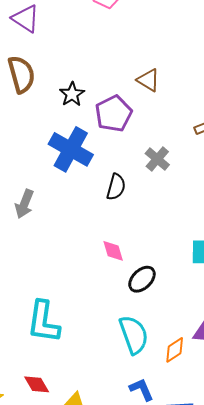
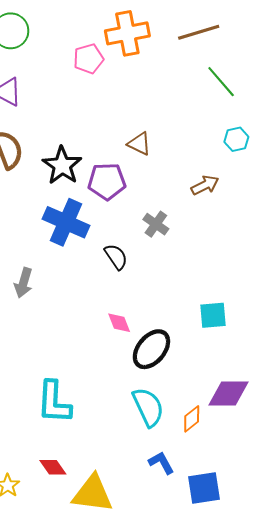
black star: (72, 94) -> (62, 165), size x1.5
purple pentagon: (114, 114) -> (107, 181), turned 30
black semicircle: (116, 187) -> (116, 257), turned -44
black ellipse: (142, 279) -> (151, 349), size x1.4

